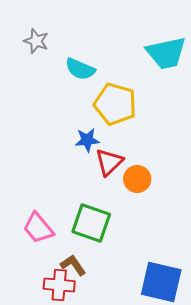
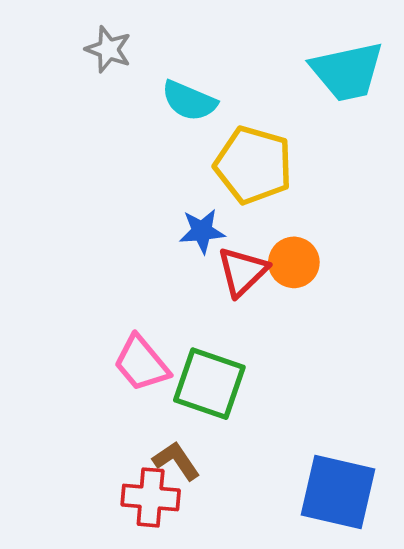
orange circle: (137, 179) -> (294, 262), moved
pink trapezoid: (38, 228) -> (141, 363), moved

